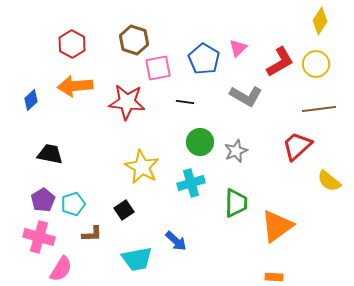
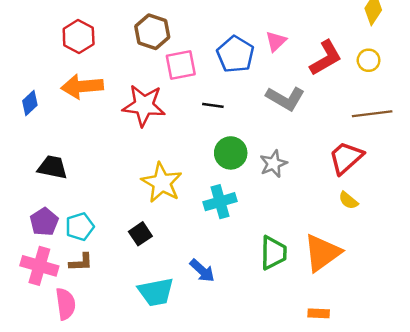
yellow circle: (316, 64) -> (369, 60), size x0.7
yellow semicircle: (329, 181) -> (348, 200), moved, size x0.7
green trapezoid: (236, 203) -> (273, 253), moved
brown L-shape: (92, 234) -> (81, 262), moved
pink semicircle: (61, 269) -> (65, 304), turned -40

